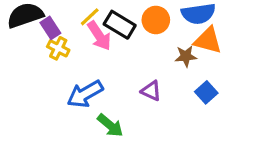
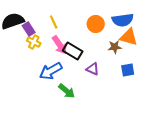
yellow line: (90, 17) -> (54, 22), turned -72
black rectangle: (120, 25) -> (73, 51), moved
pink arrow: (99, 36) -> (60, 45), moved
blue square: (206, 92) -> (128, 70), turned 32

